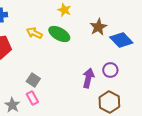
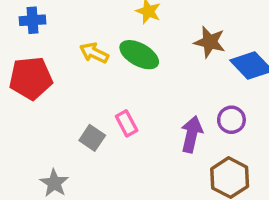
brown star: (98, 27) -> (210, 42), turned -30
pink rectangle: (32, 98) -> (127, 123), moved

